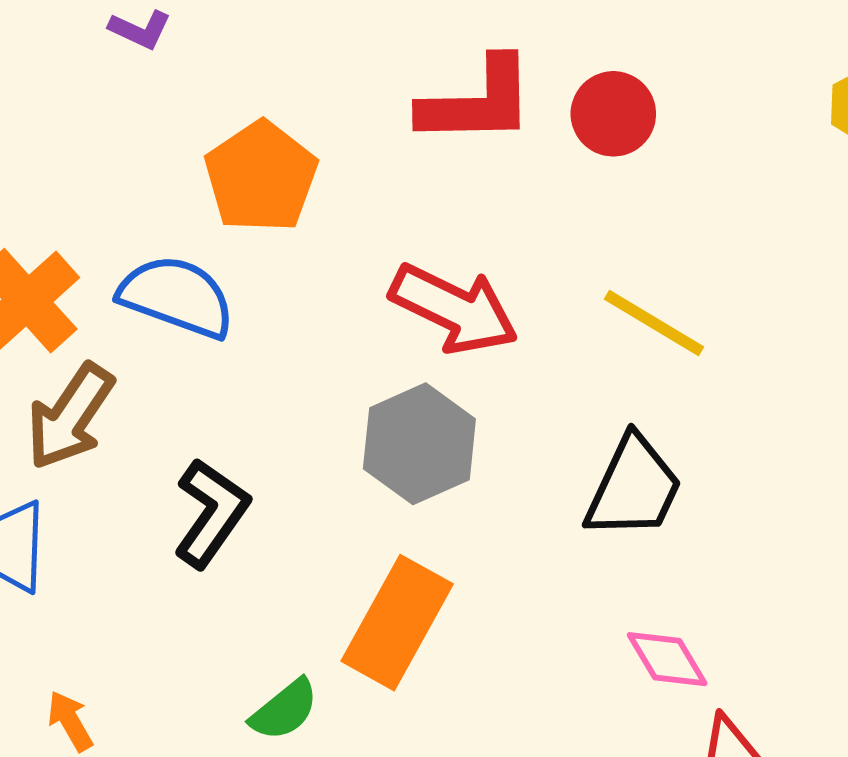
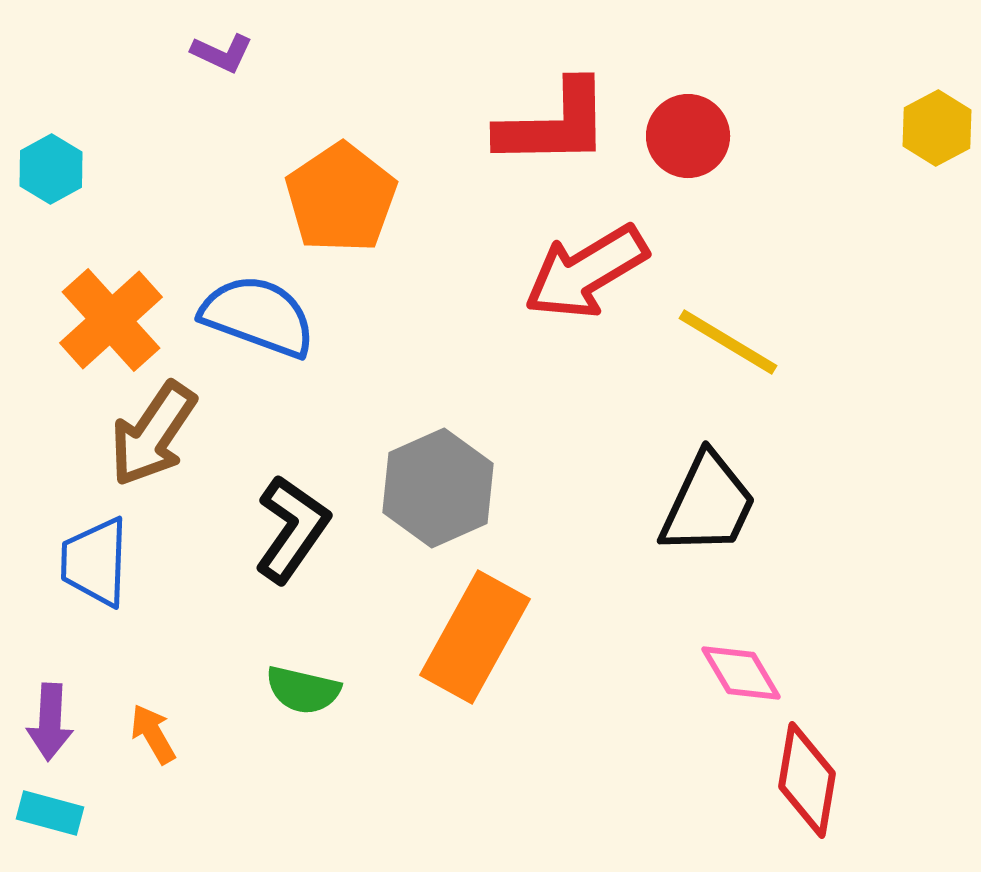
red arrow: (454, 309) -> (586, 272), moved, turned 123
gray hexagon: (419, 444) -> (438, 488), moved
green semicircle: (284, 710) -> (303, 690), moved, turned 52

